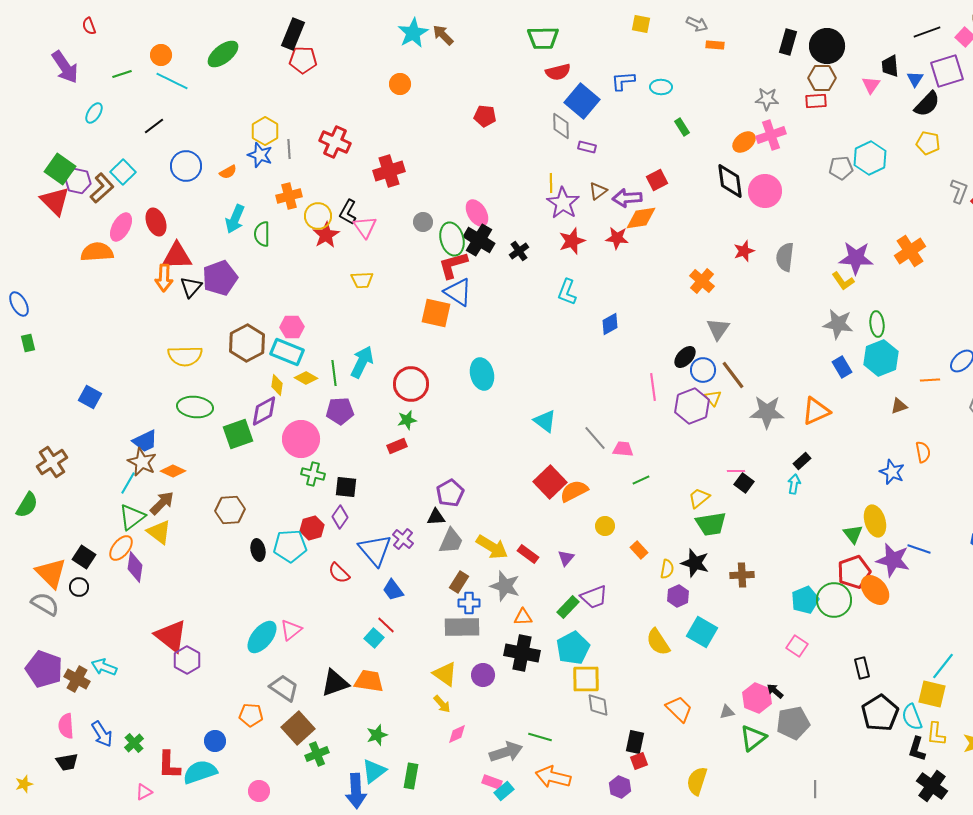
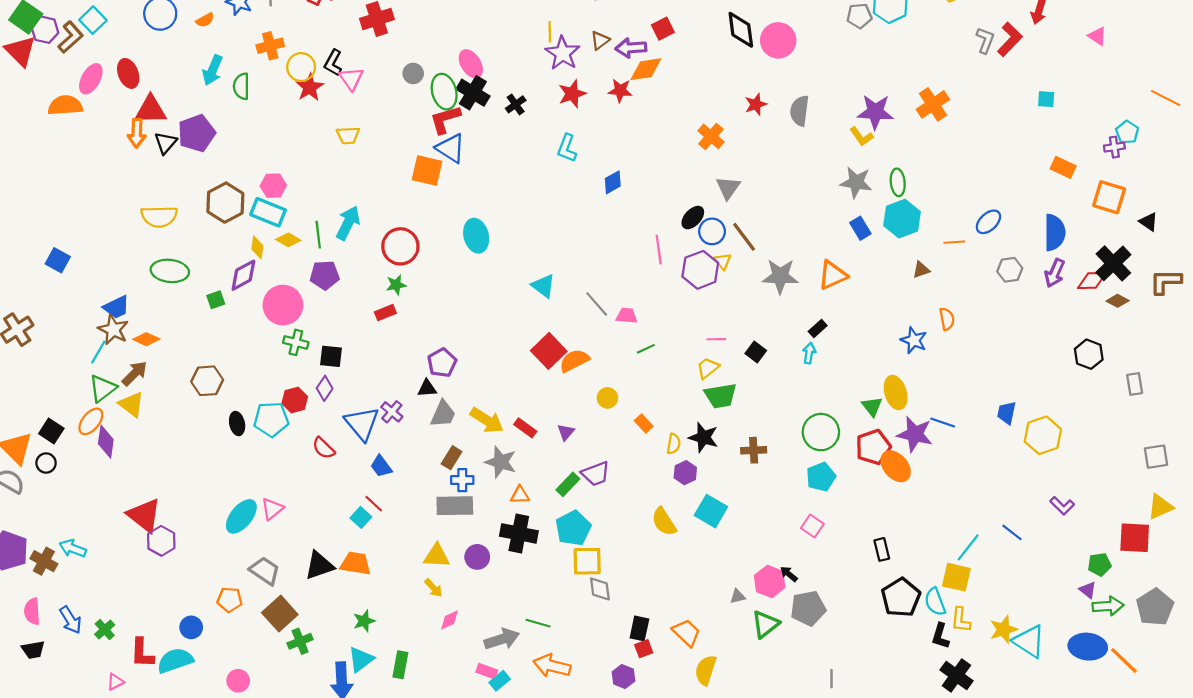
green square: (238, 434) -> (216, 300), size x0.6
pink line: (736, 471) -> (716, 339), moved
green circle: (834, 600) -> (821, 432), moved
yellow triangle: (445, 674) -> (437, 556), turned -32
orange trapezoid: (679, 709) -> (686, 633), moved

